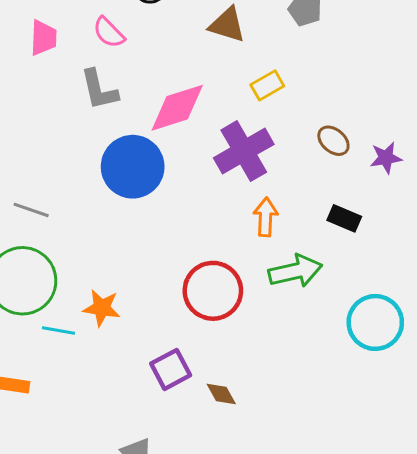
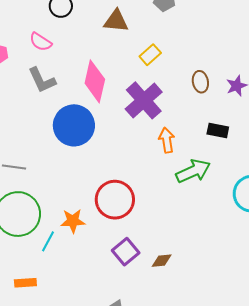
pink diamond: (177, 108) -> (95, 81), turned -48
brown ellipse: (333, 141) -> (200, 82), turned 50
red circle: (213, 291) -> (115, 200), moved
cyan line: (58, 331) -> (48, 241), turned -60
brown diamond: (221, 394) -> (162, 261), turned -55

